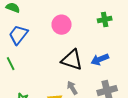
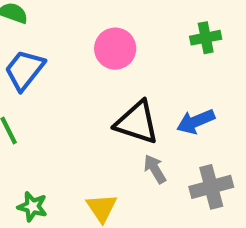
gray arrow: (72, 88) -> (155, 169), moved

